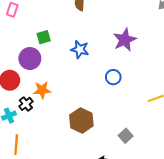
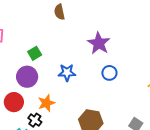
purple star: (125, 40) -> (99, 43), moved
blue star: (80, 49) -> (67, 73), moved

